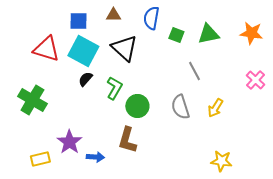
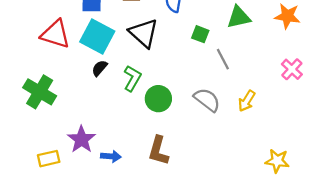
green square: (176, 35) -> (200, 34), moved
gray semicircle: (180, 107) -> (207, 100), turned 145
brown L-shape: (127, 140) -> (158, 151), moved
yellow star: (221, 161) -> (277, 161), moved

